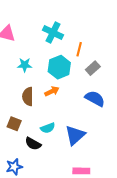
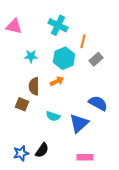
blue semicircle: (95, 99) -> (98, 103), moved
brown square: (14, 124) -> (22, 104), moved
cyan semicircle: (48, 128) -> (53, 116), turned 40
black semicircle: (33, 144) -> (42, 150), moved, turned -84

